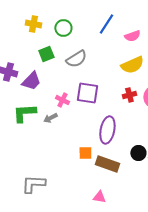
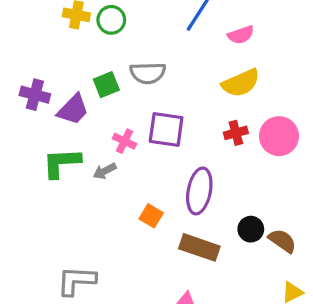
green circle: (63, 28) -> (111, 20), moved
green square: (46, 54) -> (106, 85), moved
gray semicircle: (76, 59) -> (148, 73), turned 30
orange square: (85, 153) -> (151, 216), moved, turned 32

